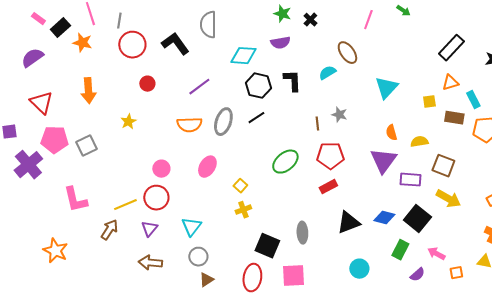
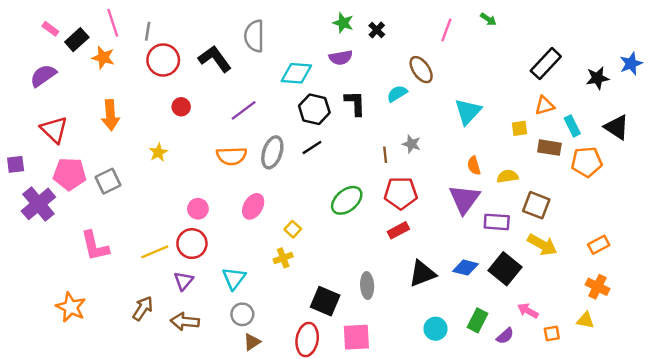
yellow cross: (243, 210) -> (283, 258), moved
brown arrow: (109, 230) -> (143, 308), moved
green rectangle: (400, 250) -> (477, 320), moved

